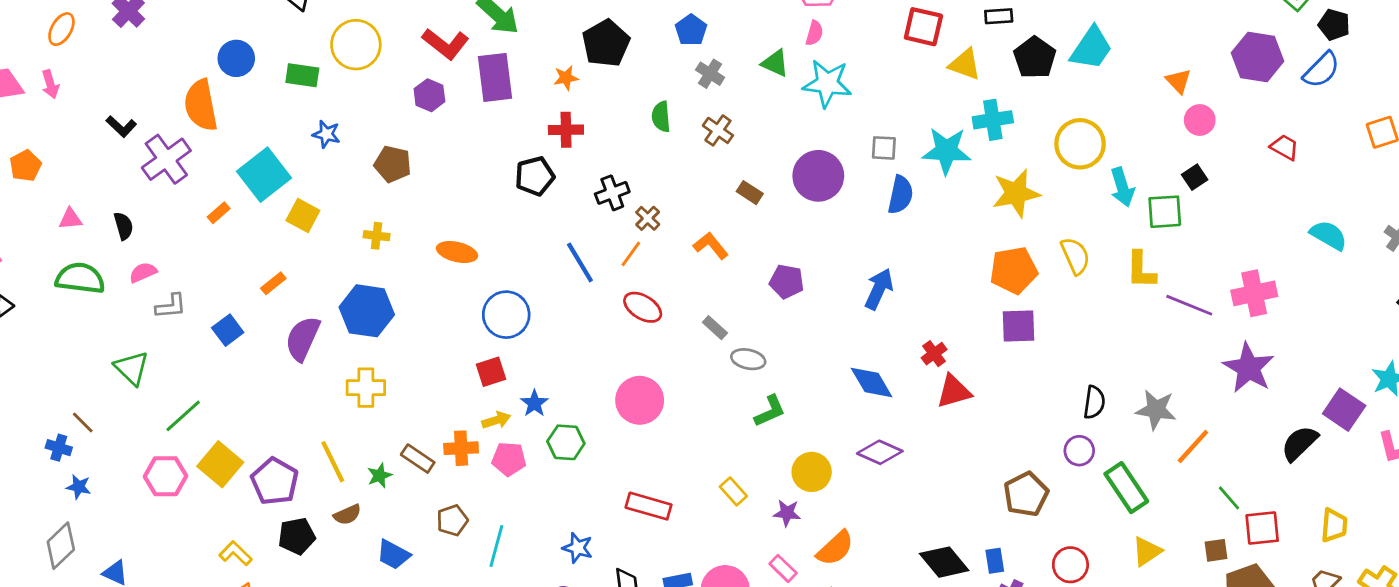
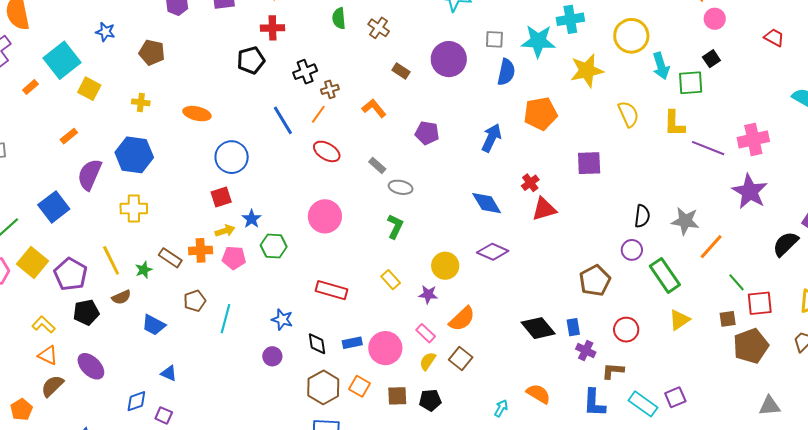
brown cross: (648, 218) -> (330, 89), turned 30
orange pentagon: (1014, 270) -> (540, 114), moved
blue square: (228, 330) -> (54, 207), moved, size x1.4
green L-shape: (770, 411) -> (395, 226), moved, turned -40

